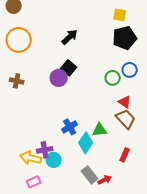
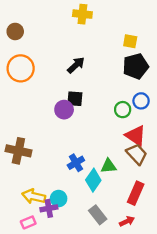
black square: (69, 68) -> (75, 99), turned -35
brown cross: (17, 81) -> (18, 151), moved, size x1.6
red triangle: (125, 102) -> (136, 136), size x1.5
purple cross: (45, 150) -> (49, 208), moved
red rectangle: (125, 155) -> (136, 193), size x1.5
red arrow: (105, 180) -> (127, 221), moved
pink rectangle: (34, 182) -> (28, 222), moved

